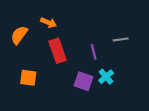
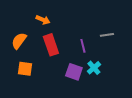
orange semicircle: (19, 35) -> (19, 41), moved

